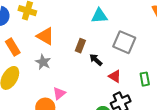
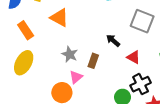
brown rectangle: (80, 46) -> (93, 61), moved
gray star: (43, 62) -> (70, 54), moved

